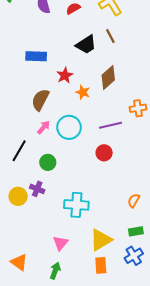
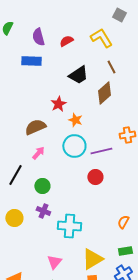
brown line: (110, 36) -> (111, 67), moved
blue rectangle: (36, 56) -> (31, 61), moved
brown diamond: (108, 77) -> (104, 93), moved
brown semicircle: (40, 100) -> (35, 127), turned 40
cyan circle: (69, 127) -> (74, 146), moved
purple cross: (37, 189) -> (43, 211), moved

